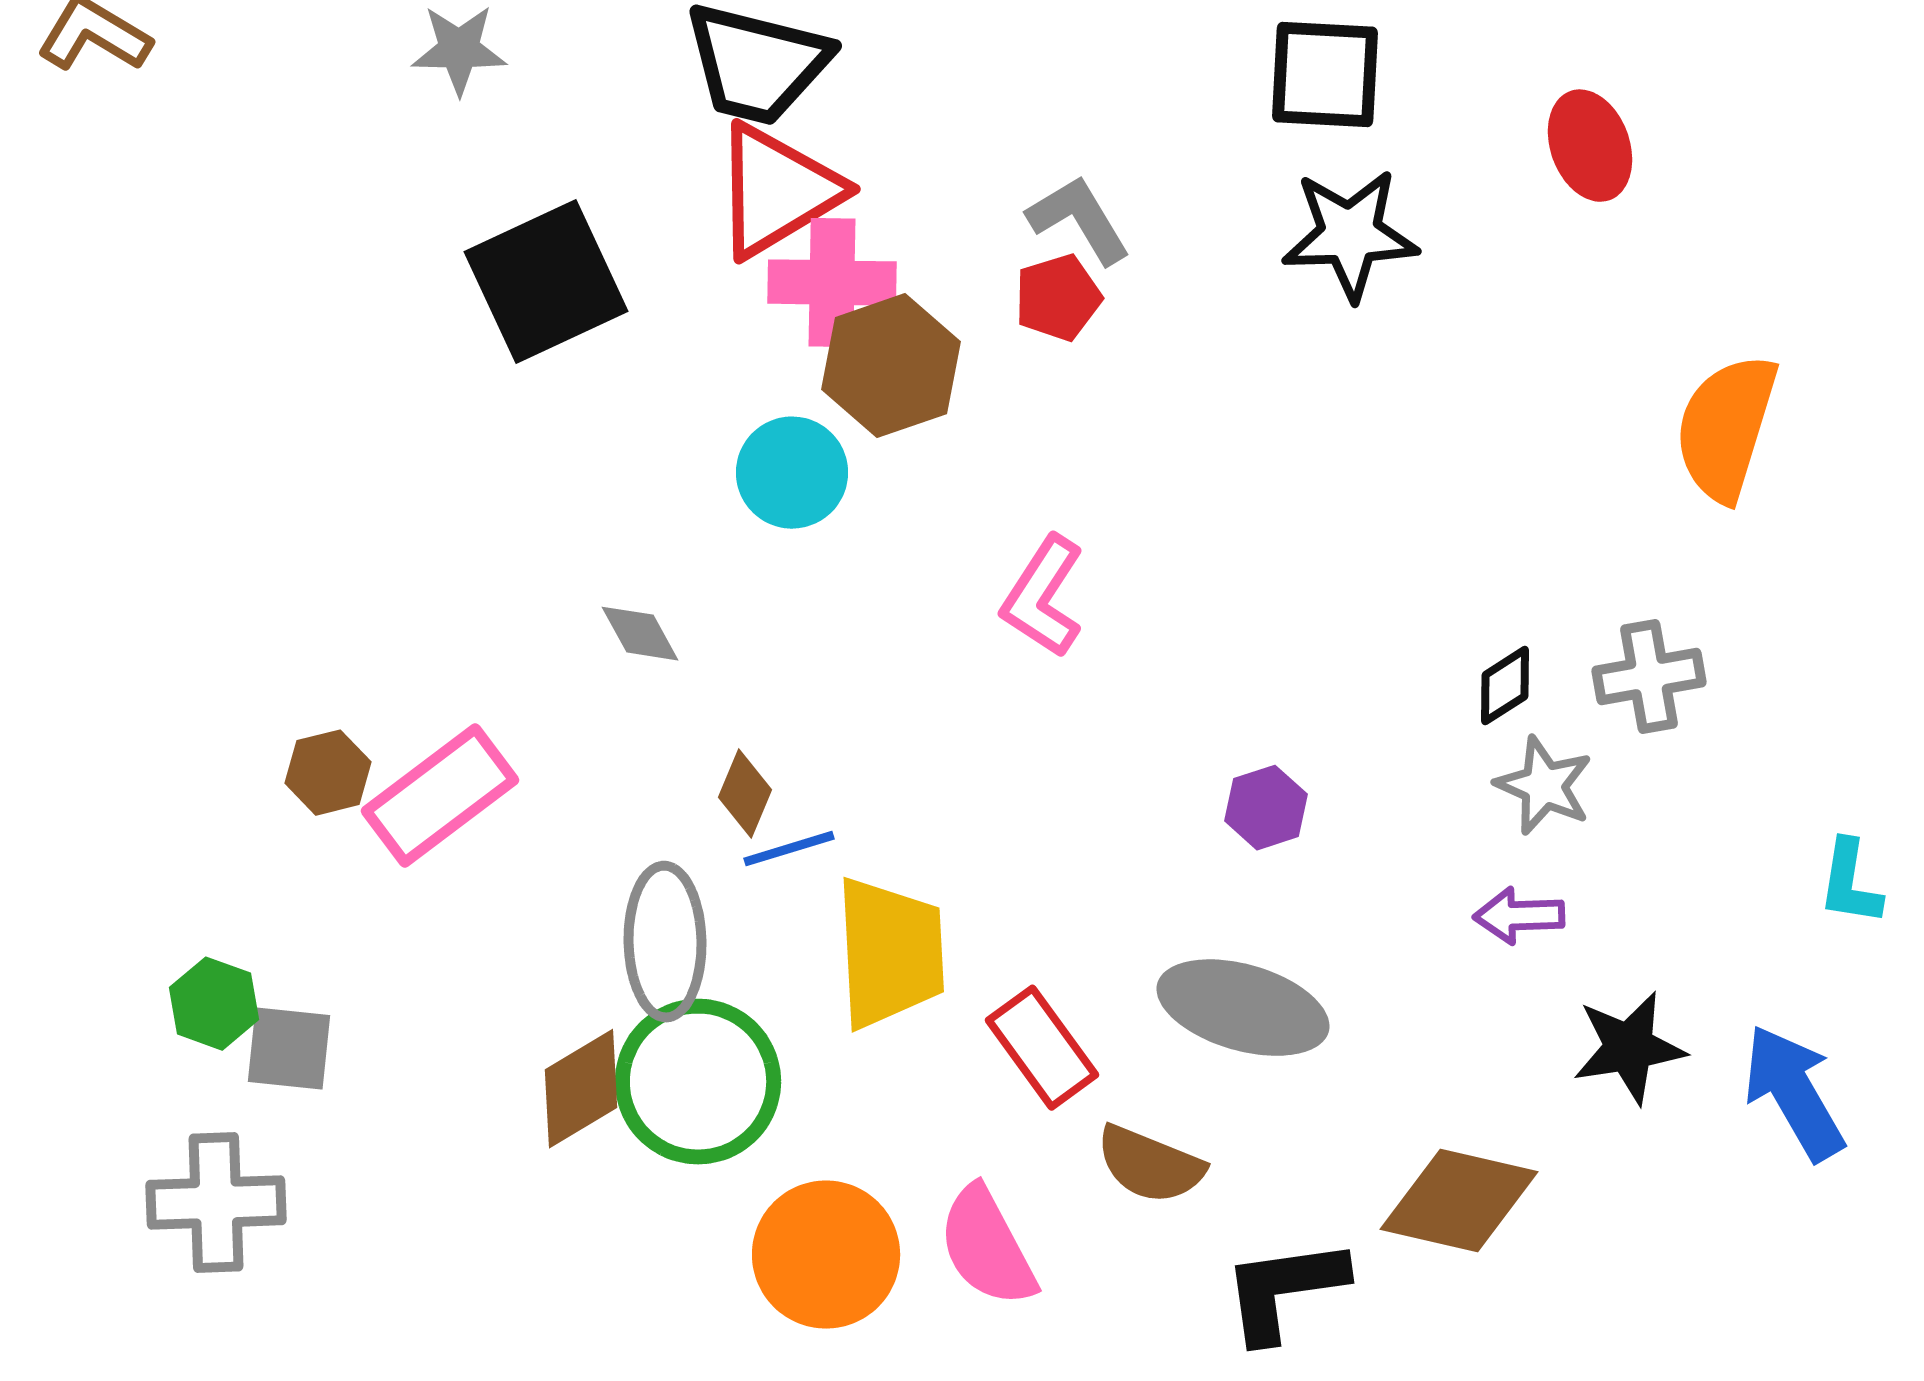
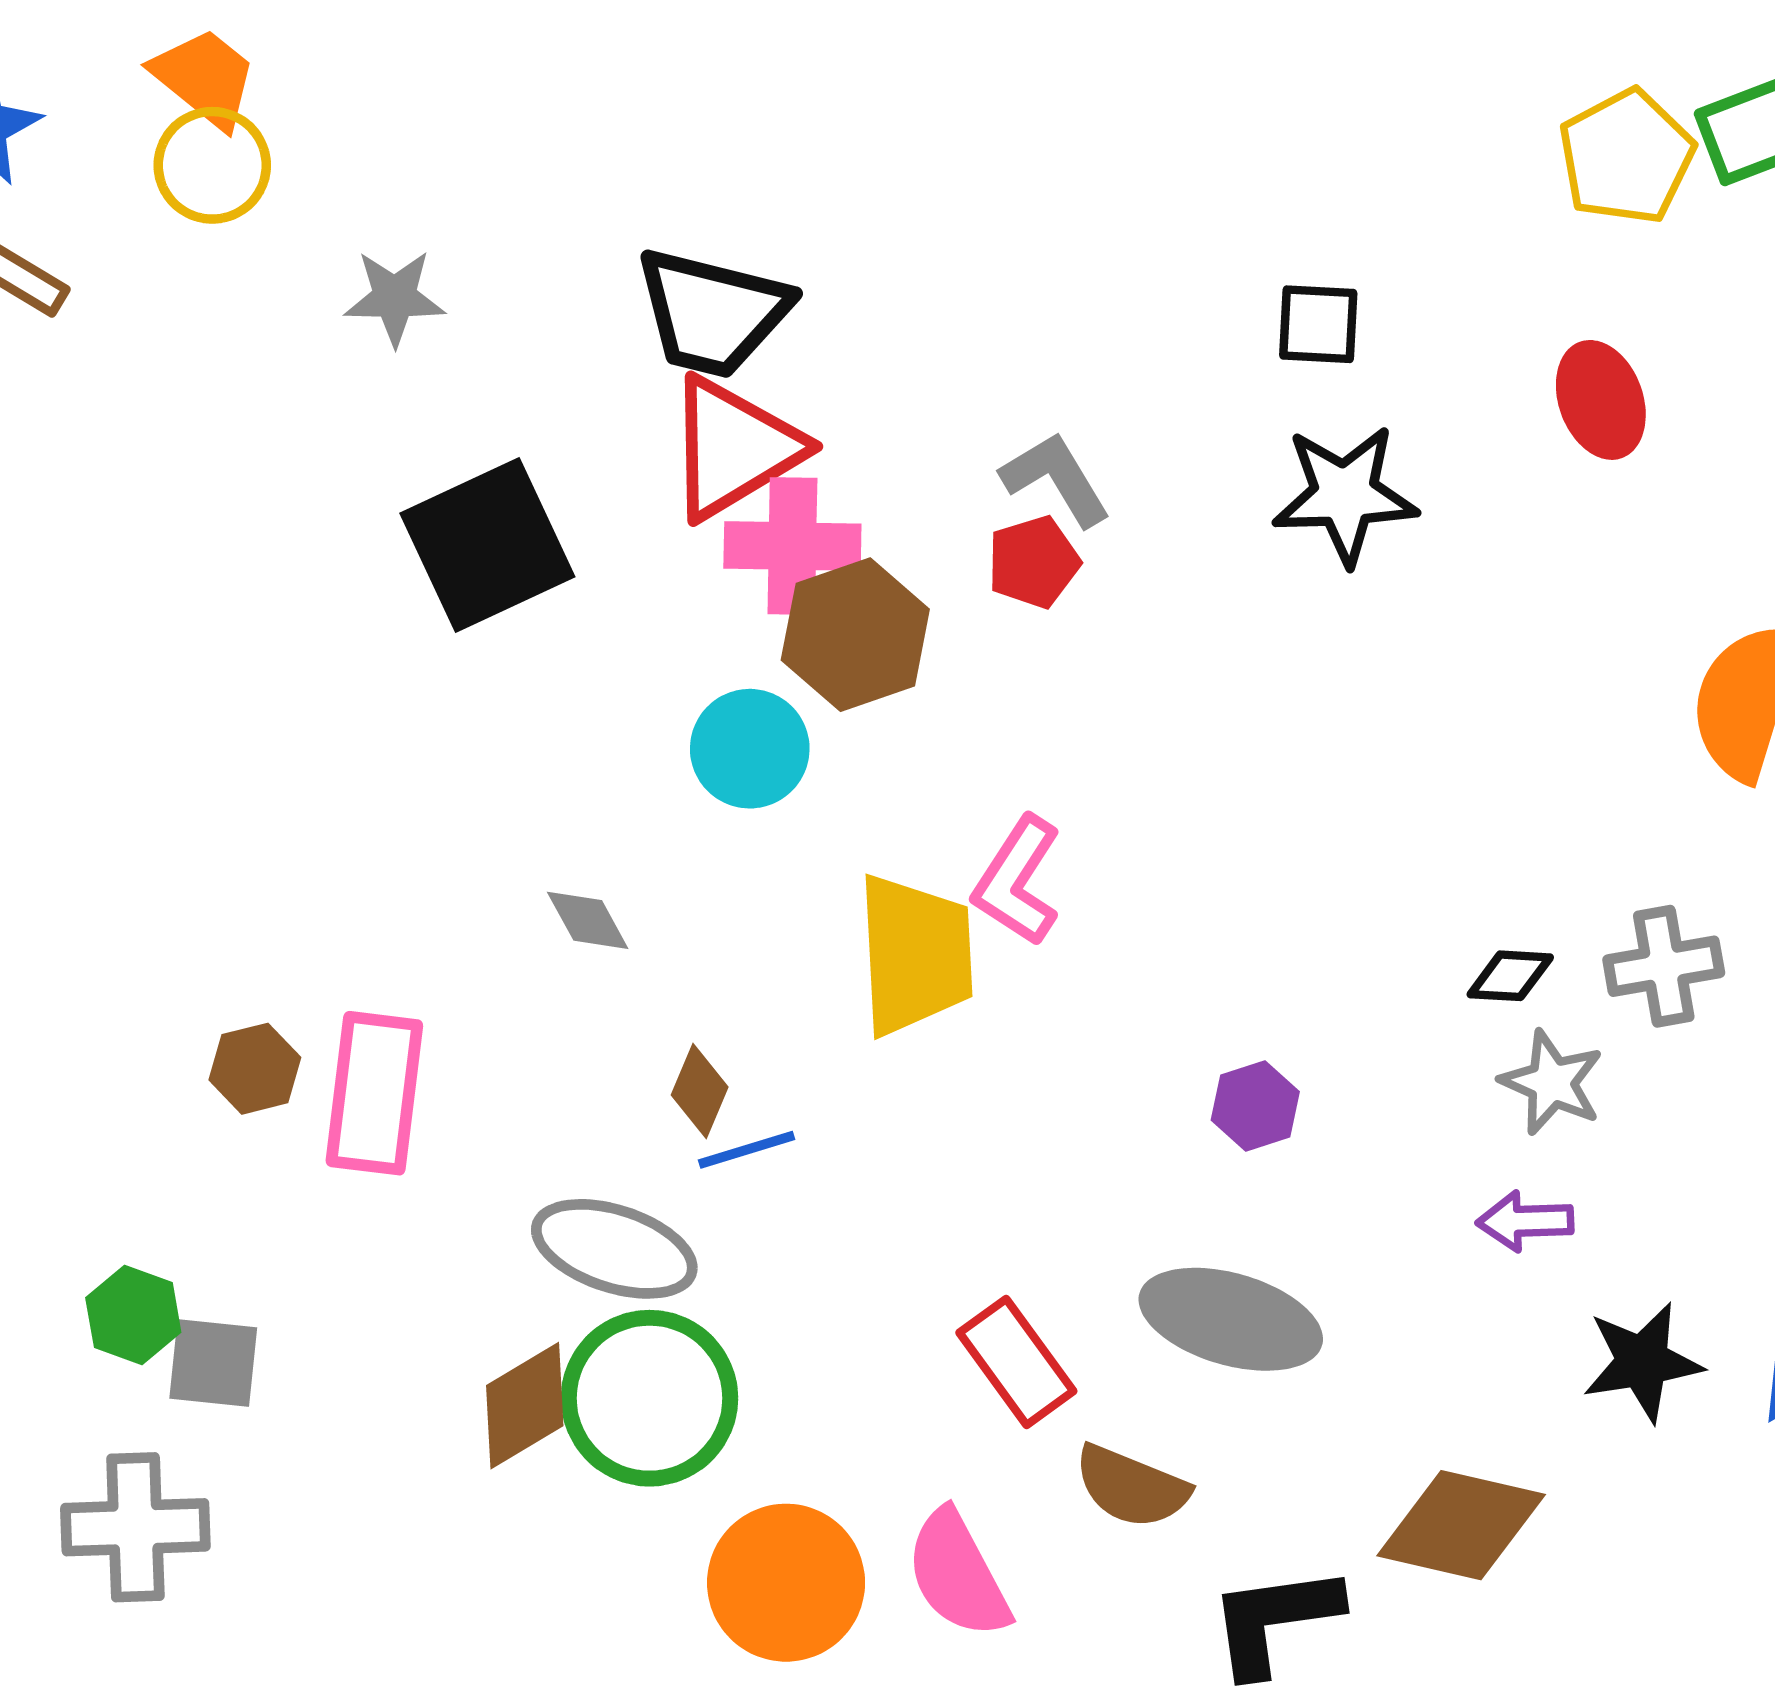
black square: (1325, 75) -> (1318, 324), size x0.7
black diamond: (1505, 686) -> (1510, 976), turned 36
pink rectangle: (440, 796) -> (374, 1093), turned -46
gray ellipse: (665, 942) -> (614, 1249), turned -71
yellow trapezoid: (890, 953) -> (915, 955), moved

